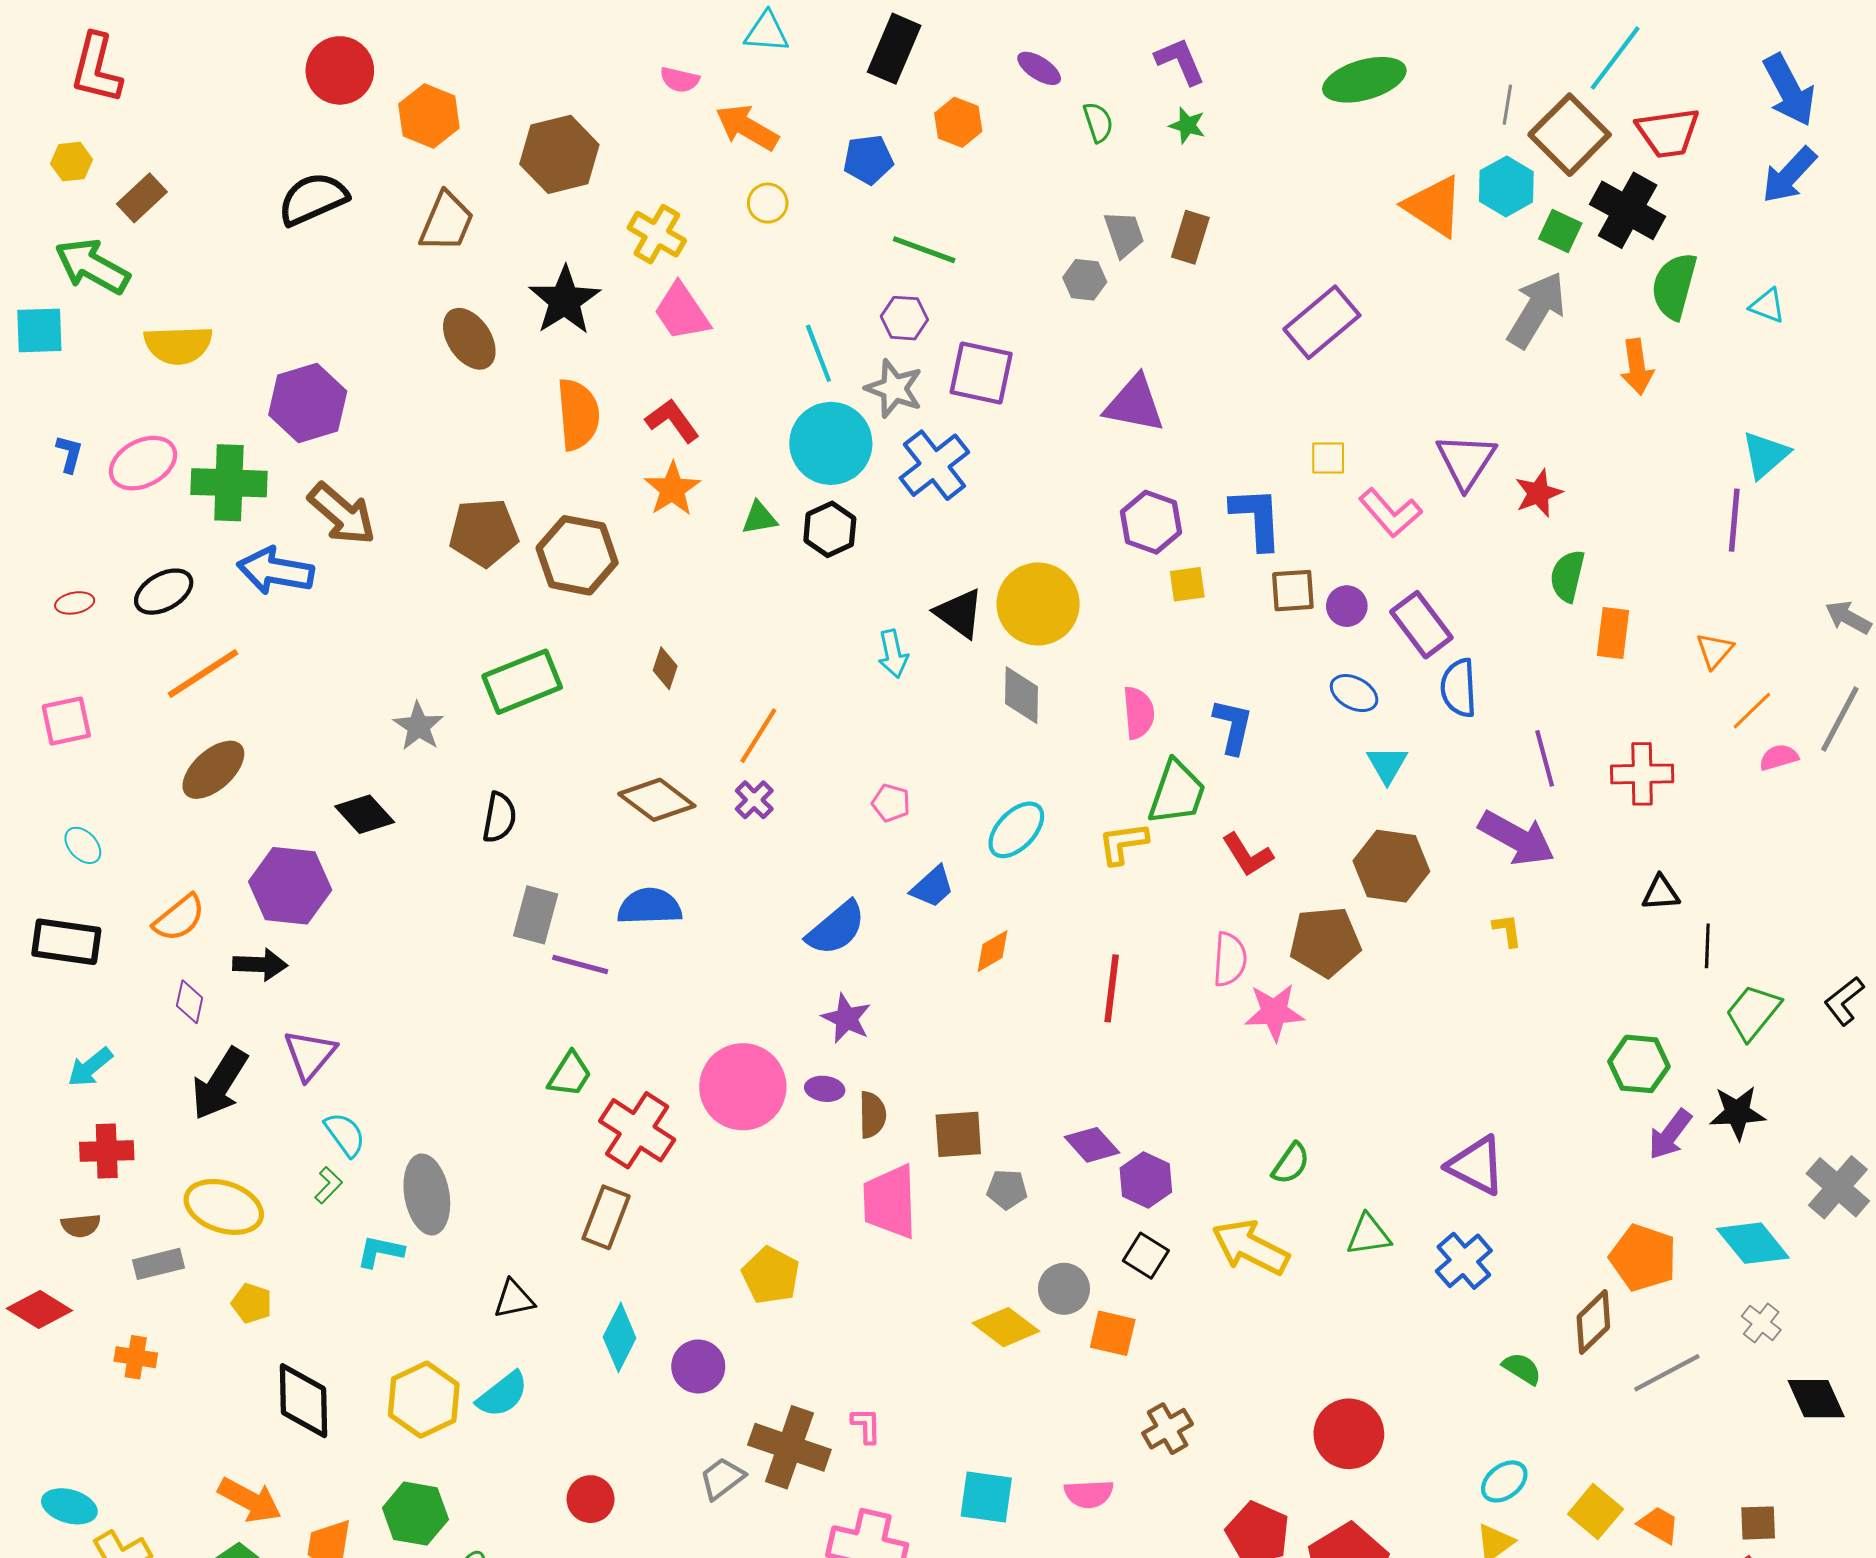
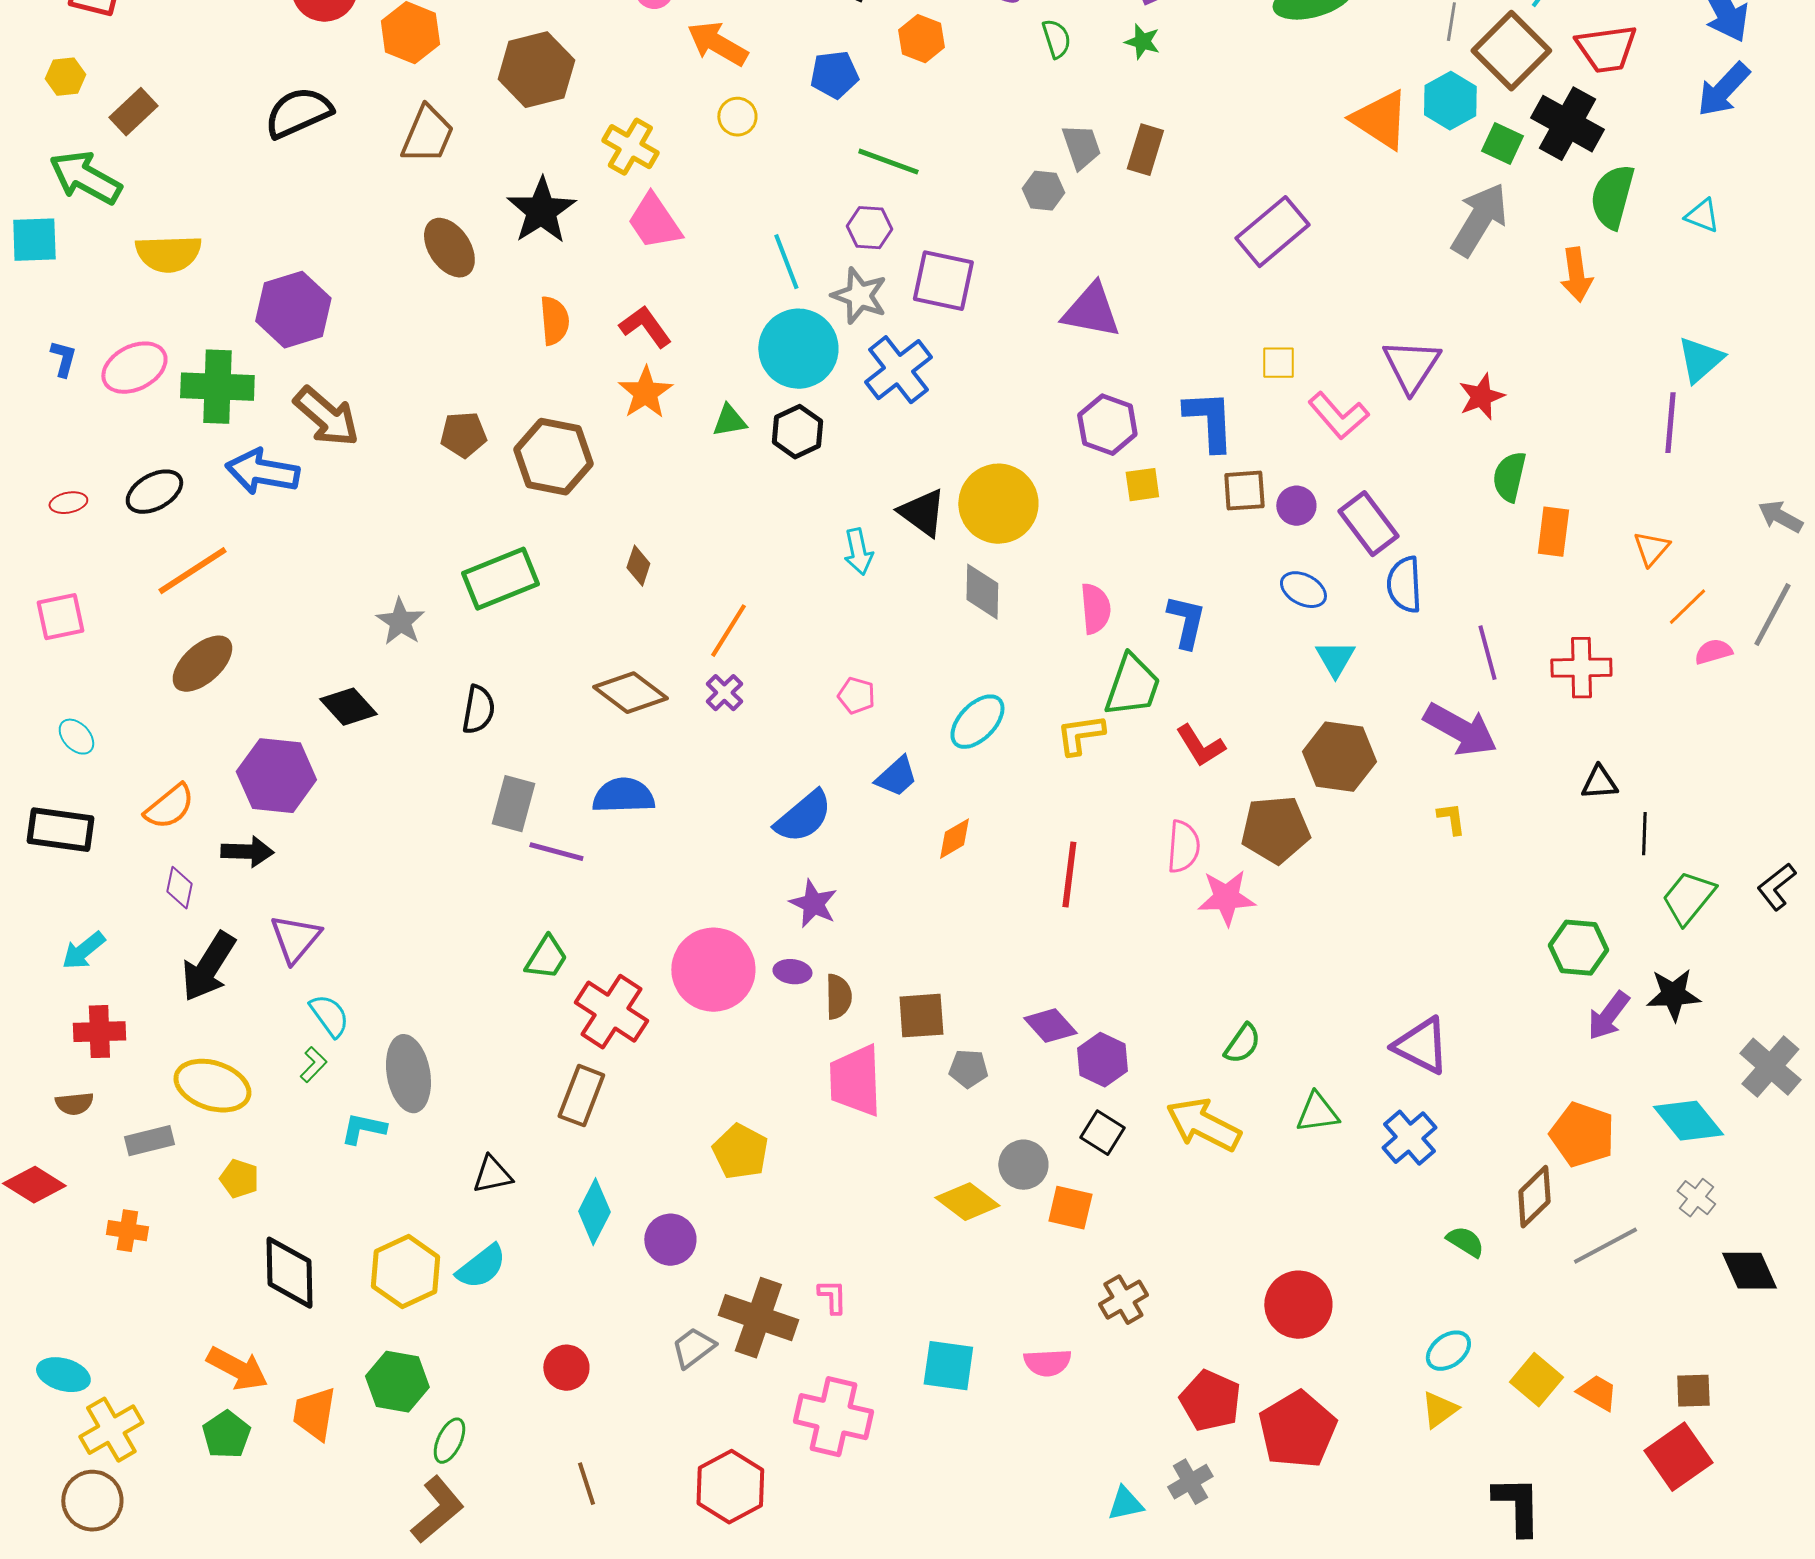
orange semicircle: (578, 414) -> (554, 321), size x0.7
brown pentagon: (484, 533) -> (463, 435), size x0.7

